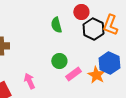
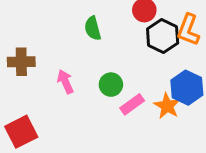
green semicircle: (56, 25) -> (93, 28), moved
pink arrow: (29, 81) -> (65, 82), moved

